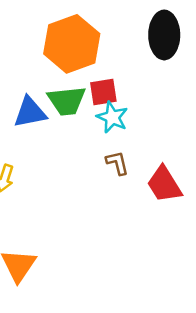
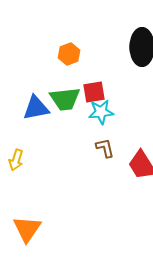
orange hexagon: (72, 44) -> (69, 54), size x0.5
cyan star: (112, 117) -> (101, 112), turned -30

